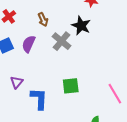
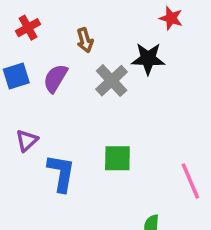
black star: (81, 26) -> (148, 59), turned -30

